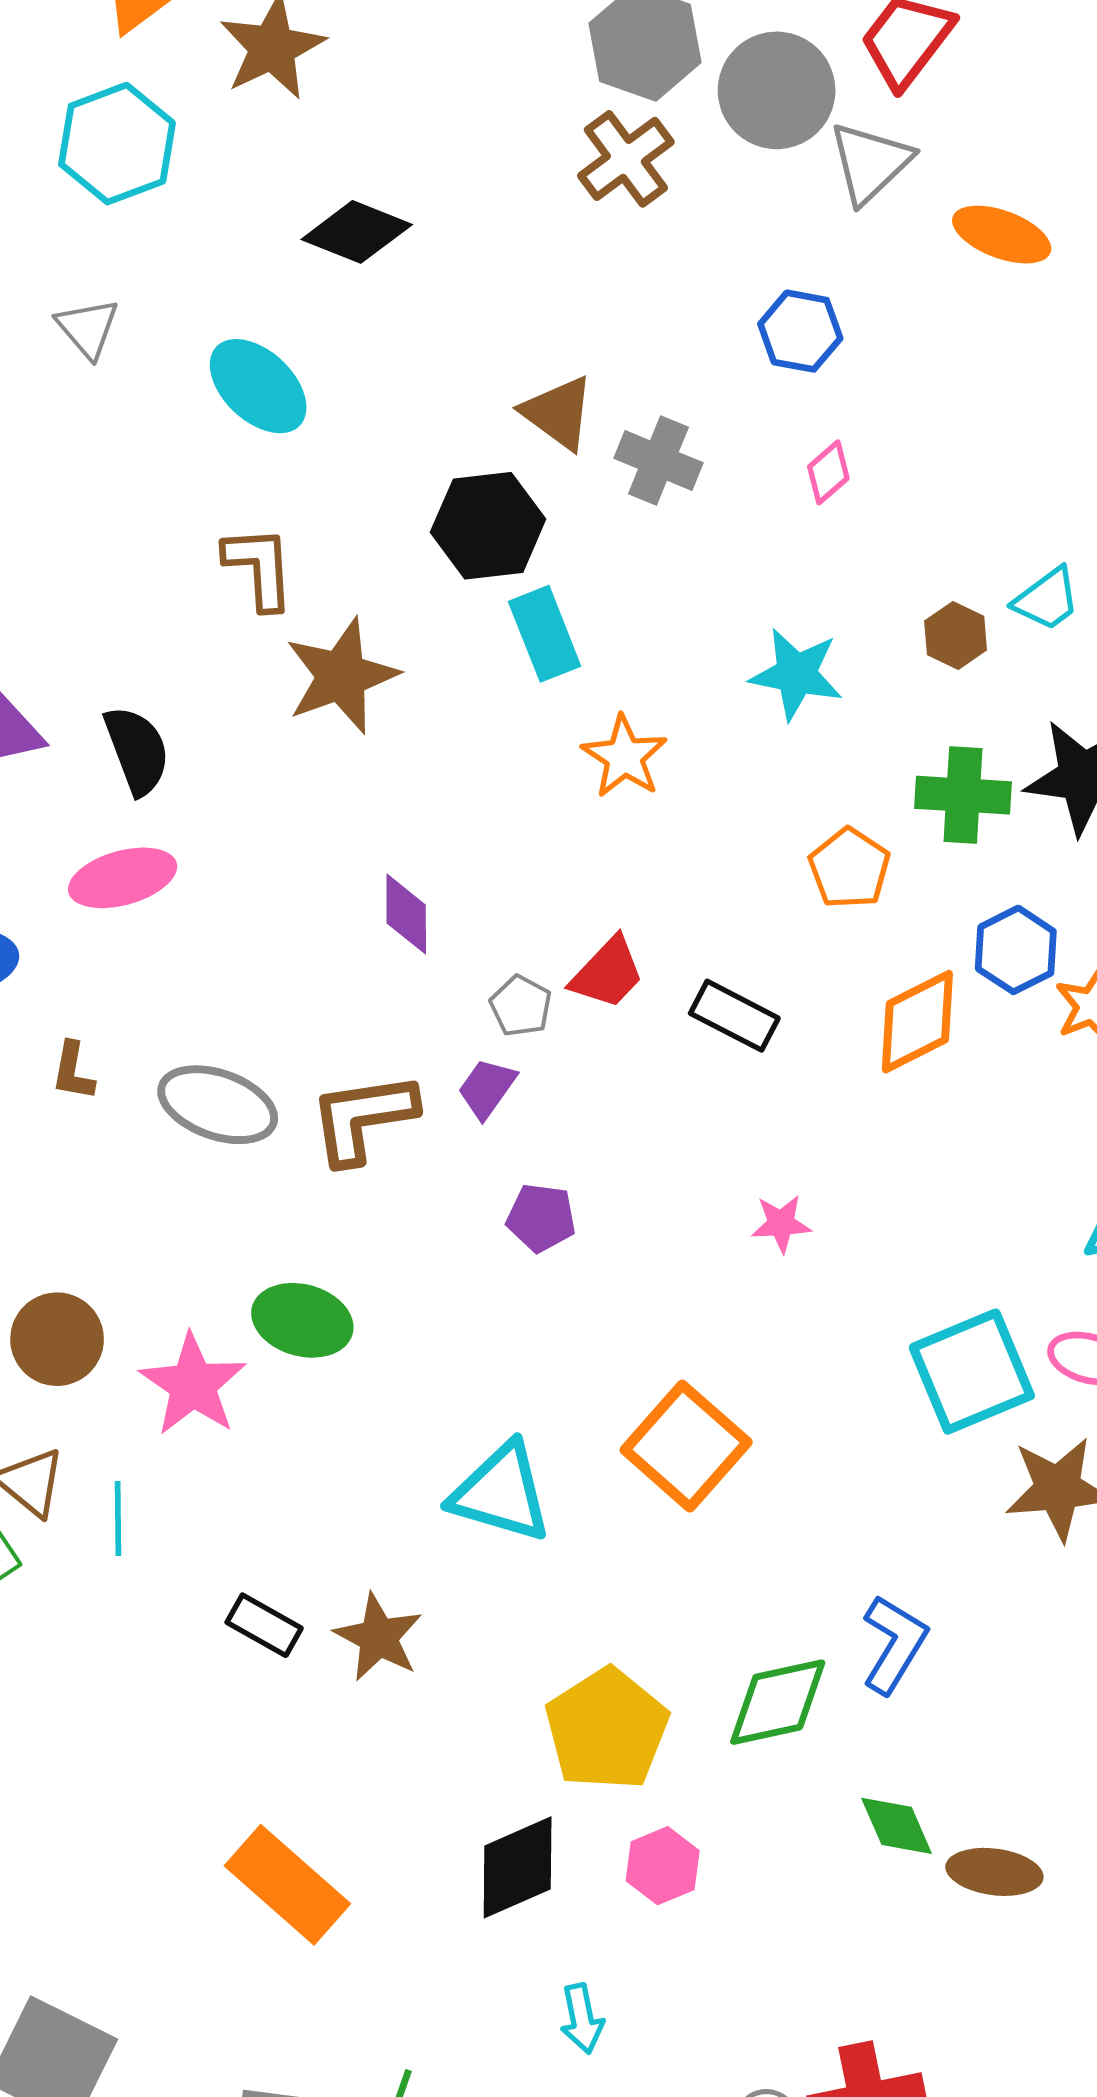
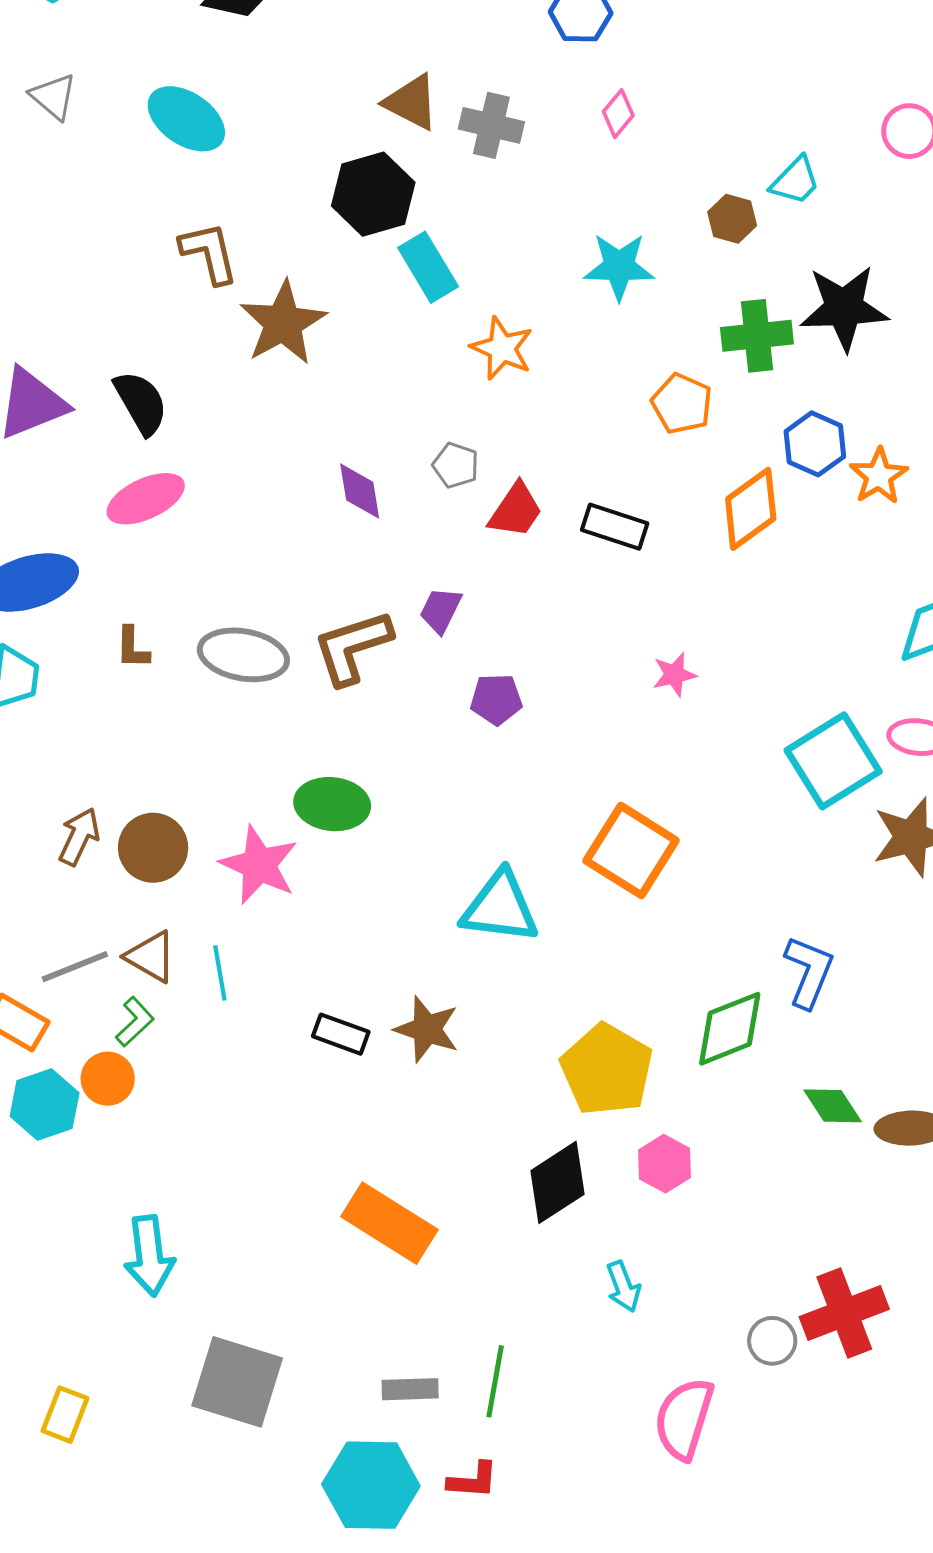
gray pentagon: (521, 1006) -> (456, 465), moved

